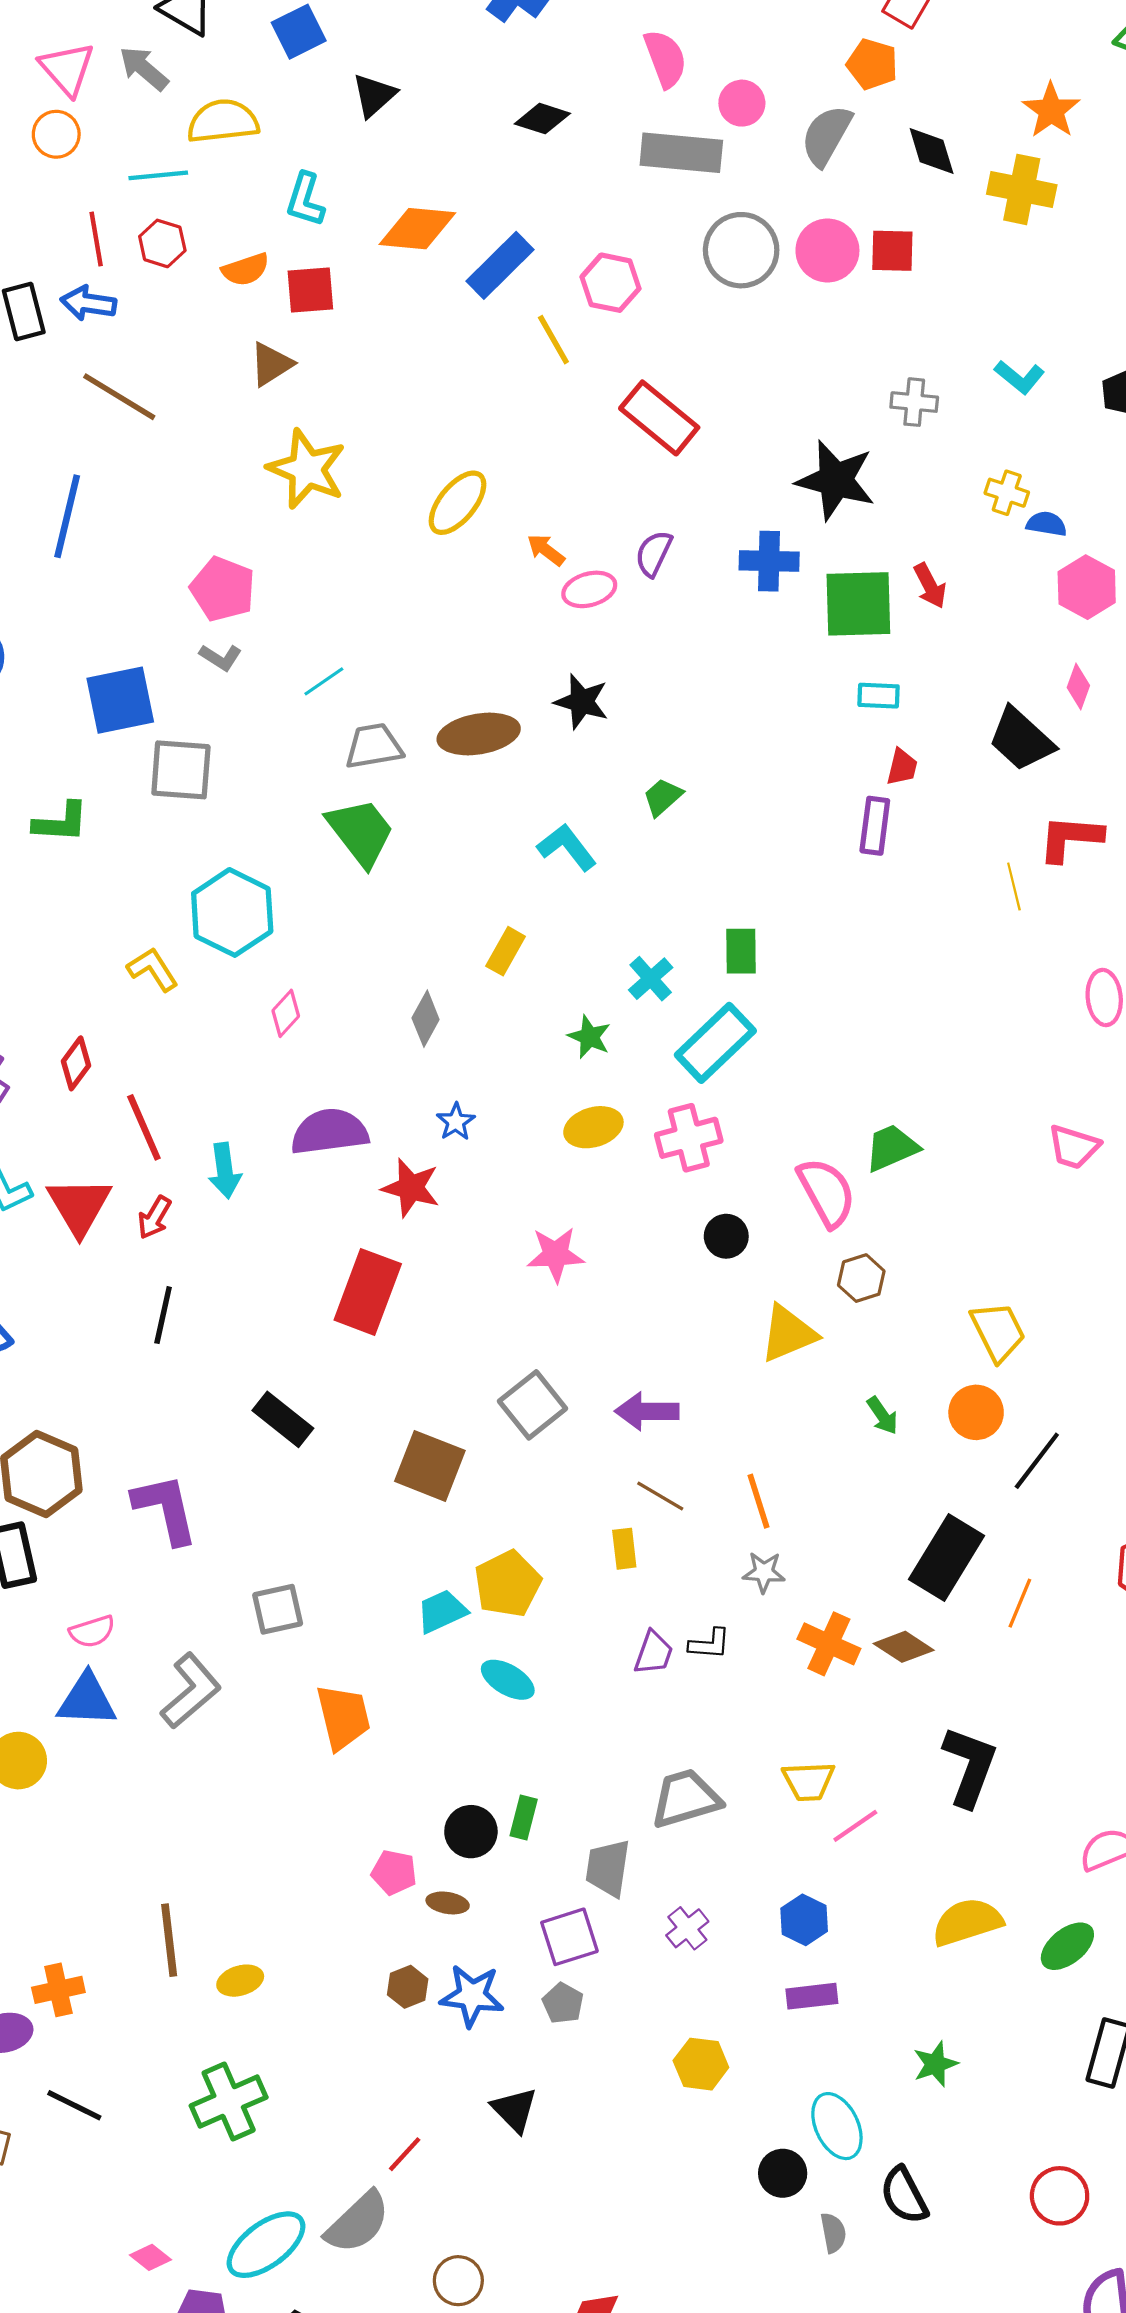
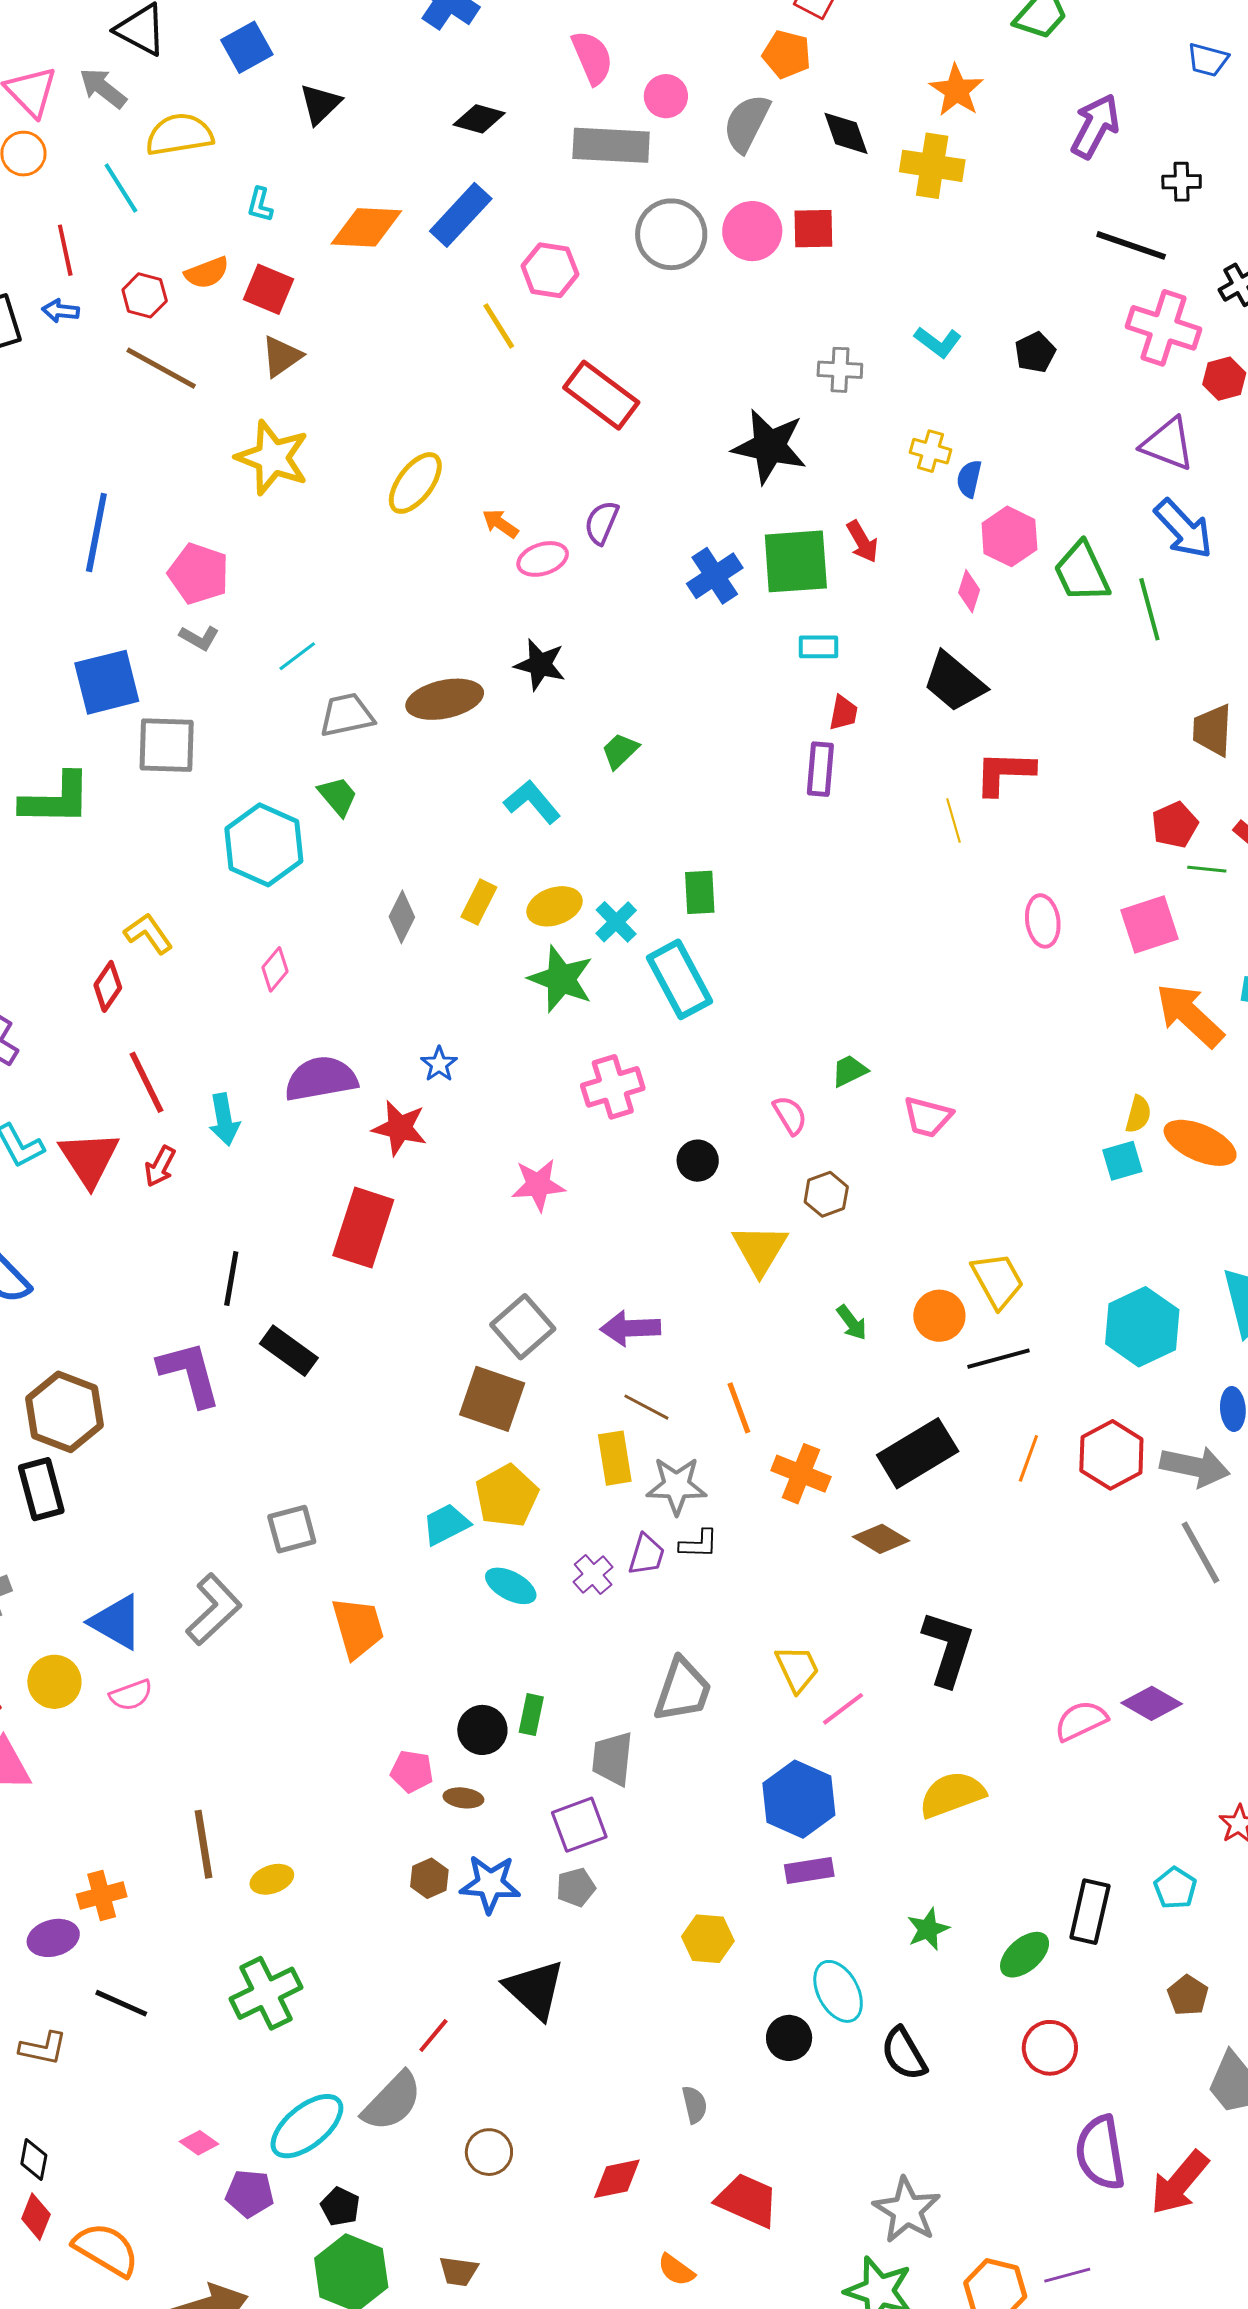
cyan line: (158, 175) -> (121, 188), turned 66
cyan L-shape: (305, 200) -> (260, 205), size x0.7
red hexagon: (162, 243) -> (145, 295), moved
blue rectangle: (500, 265) -> (461, 215), moved
red square: (310, 290) -> (269, 289), turned 30
blue arrow: (88, 303) -> (61, 311), size x0.7
brown triangle: (271, 364) -> (282, 356), moved
brown line: (119, 397) -> (161, 368), moved
blue line: (67, 516) -> (96, 533), moved
blue semicircle: (1047, 524) -> (969, 479), turned -84
blue cross: (769, 561) -> (715, 576), moved, turned -32
pink diamond: (1078, 687) -> (969, 591), moved
green L-shape: (61, 822) -> (56, 799), size x1.4
green trapezoid: (361, 832) -> (338, 796), size x0.6
cyan hexagon: (232, 912) -> (264, 845), moved
gray diamond: (426, 1019) -> (402, 917), moved
green star: (589, 1037) -> (561, 979), size x1.6
cyan rectangle: (715, 1043) -> (680, 979), turned -72
red diamond: (76, 1063) -> (108, 986), moved
yellow ellipse: (593, 1127) -> (555, 906), moved
pink cross: (689, 1138) -> (613, 1087), moved
pink trapezoid: (1074, 1147) -> (928, 1117), moved
green trapezoid: (892, 1148) -> (849, 1071), size x0.7
pink semicircle: (827, 1192) -> (790, 1115), size x0.6
black line: (163, 1315) -> (231, 1278), moved
yellow trapezoid: (998, 1331) -> (998, 1280), moved
yellow triangle: (788, 1334) -> (760, 1249), turned -34
black line: (1037, 1461) -> (998, 1359), turned 40
brown square: (430, 1466) -> (492, 1399), moved
purple L-shape: (165, 1509) -> (190, 1374), moved
yellow rectangle: (624, 1549) -> (615, 1458), size x1.4
black rectangle: (946, 1558) -> (918, 1453), turned 30
gray star: (764, 1572) -> (676, 1486), moved, size x1.5
orange line: (1020, 1603) -> (1028, 1458), moved
pink semicircle: (92, 1631) -> (131, 1695), moved
orange cross: (829, 1644) -> (801, 1474), moved
blue triangle: (87, 1700) -> (116, 1622), turned 30
yellow trapezoid: (809, 1781) -> (797, 1669), turned -110
gray trapezoid: (686, 1798) -> (683, 1690), turned 128
blue hexagon: (804, 1920) -> (799, 1799), size x1.6
purple cross: (687, 1928) -> (593, 1575), moved
green ellipse: (1067, 1946) -> (1025, 1955), moved
gray pentagon: (563, 2003) -> (576, 1887), turned 30
black triangle: (514, 2110) -> (535, 1989), size x1.4
gray semicircle: (833, 2233) -> (695, 2105), moved

